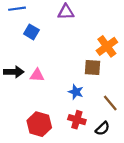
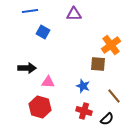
pink triangle: (37, 75) -> (48, 82), moved
red hexagon: (39, 124) -> (40, 107), moved

